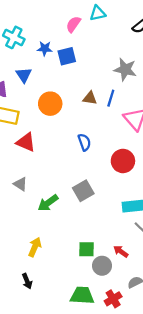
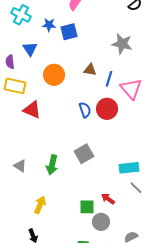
blue line: (111, 98) -> (109, 79), moved
red circle: (123, 161) -> (107, 109), moved
gray triangle: (20, 184) -> (20, 166), moved
green arrow: (48, 203) -> (52, 165), turned -42
red arrow: (121, 251) -> (108, 199), moved

